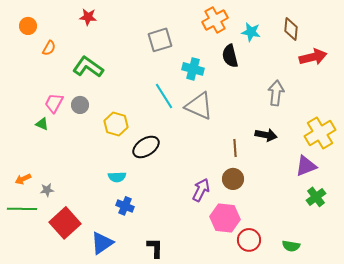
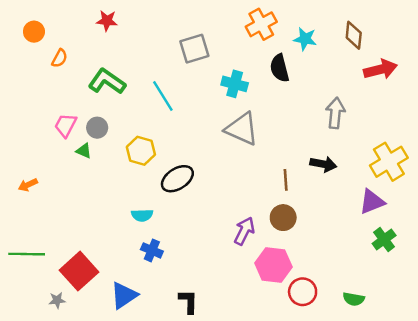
cyan line: (164, 96) -> (163, 96), moved
green triangle: (42, 124) -> (84, 151), moved
orange arrow: (23, 179) -> (28, 185), moved
gray star: (47, 190) -> (57, 300), moved

